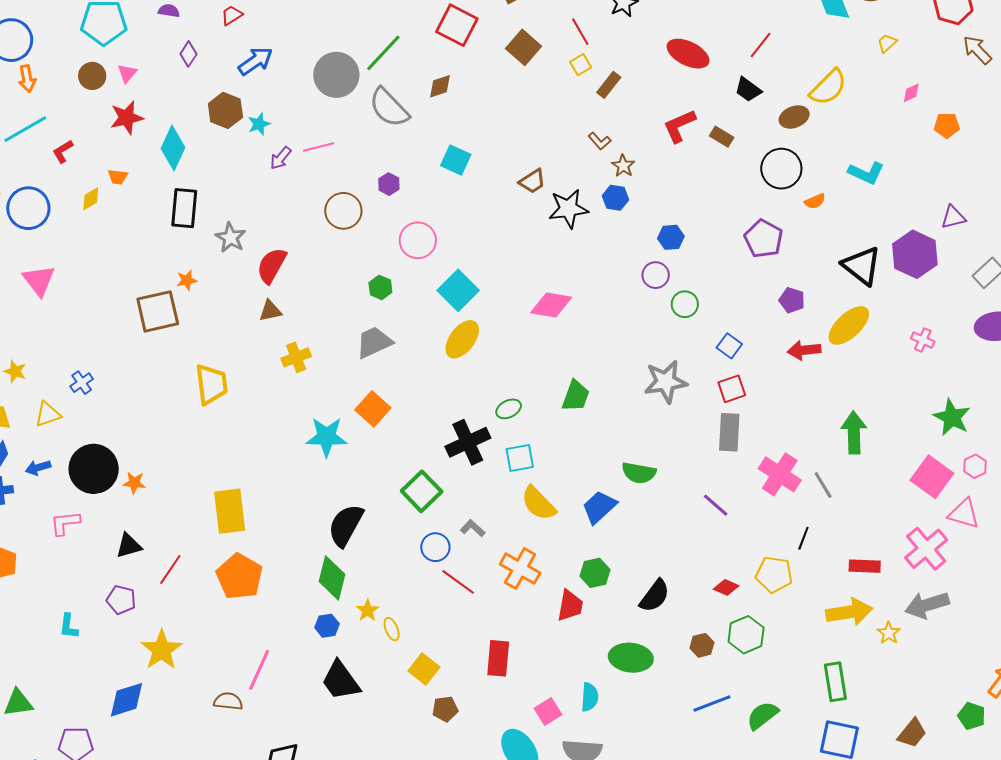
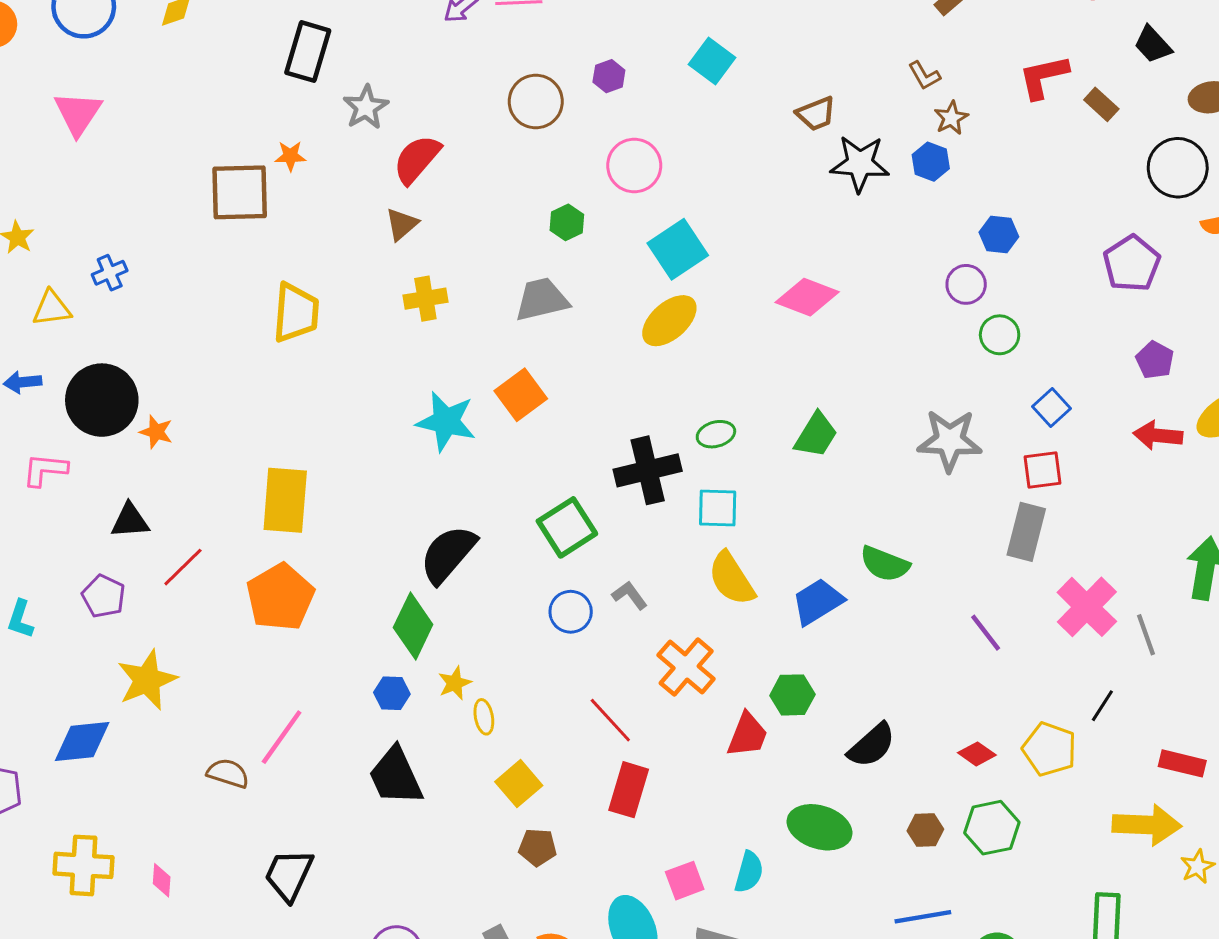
brown triangle: (270, 311) -> (402, 224), turned -40
red line: (458, 582) -> (610, 720), moved

